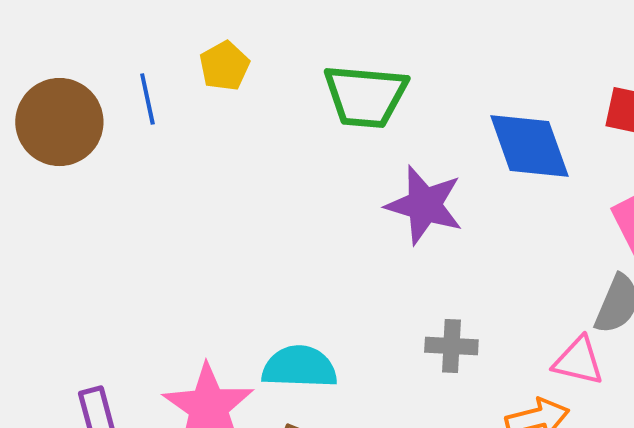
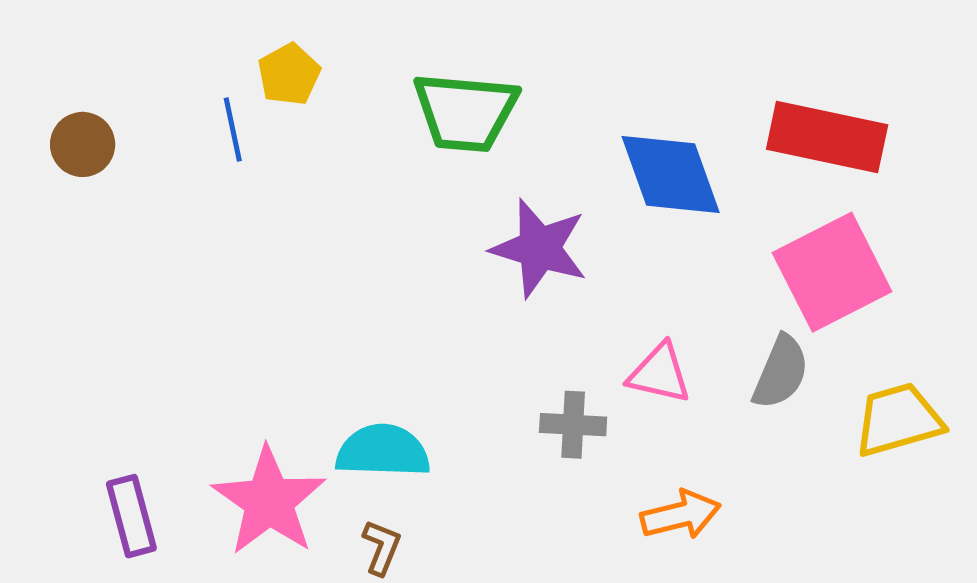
blue line: (147, 99) -> (233, 129), moved
brown circle: (59, 122) -> (83, 144), size x0.6
pink triangle: (578, 361) -> (659, 373), moved

